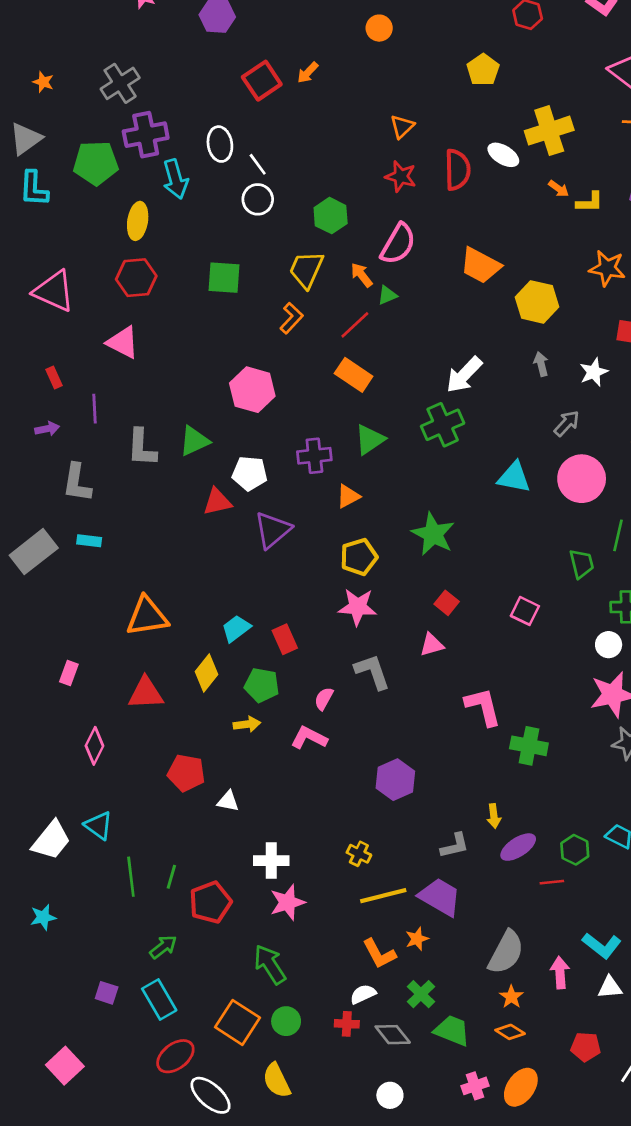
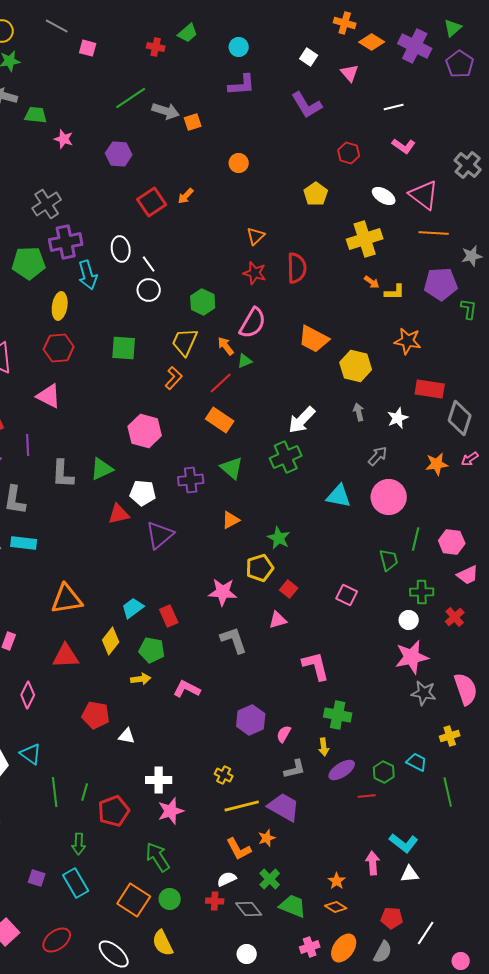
white ellipse: (503, 155) -> (384, 196), moved
green triangle: (370, 440) -> (232, 468), turned -45
orange triangle: (348, 496) -> (231, 520), moved
green star: (433, 534) -> (279, 538), size x0.7
cyan rectangle: (89, 541) -> (24, 543), size x1.4
yellow pentagon: (359, 557) -> (260, 568), moved
pink semicircle: (324, 699) -> (284, 734), moved
green cross: (529, 746) -> (338, 715), moved
green arrow: (163, 947) -> (79, 844), turned 130
gray semicircle: (506, 952) -> (383, 952), moved, size x0.7
red ellipse: (175, 1056) -> (57, 940), moved

